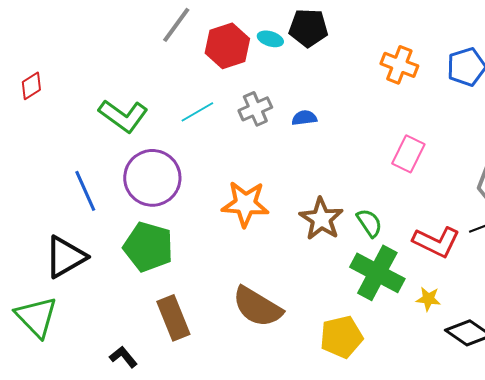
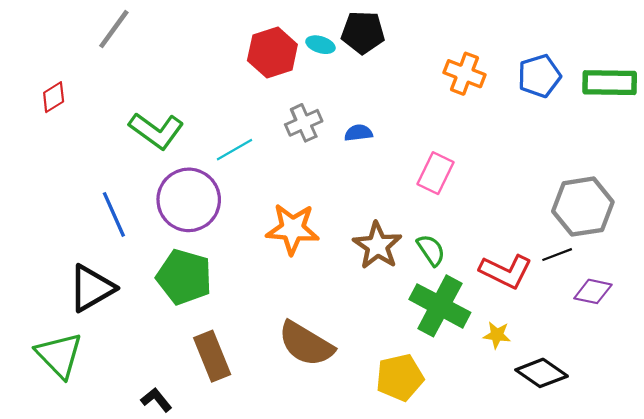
gray line: (176, 25) -> (114, 29), moved
cyan line: (197, 112) -> (234, 150), moved
pink rectangle: (408, 154) -> (435, 173), moved

